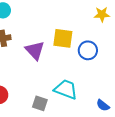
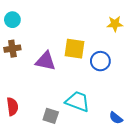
purple triangle: (35, 50) -> (46, 61), turned -35

